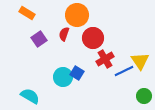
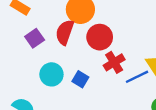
red semicircle: (64, 34) -> (65, 32), size x1.5
cyan circle: (63, 77) -> (51, 74), moved

